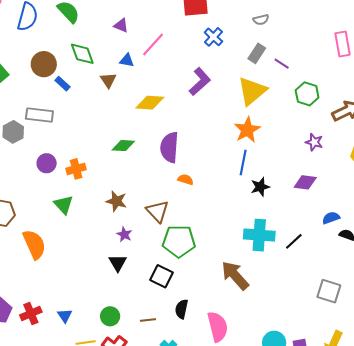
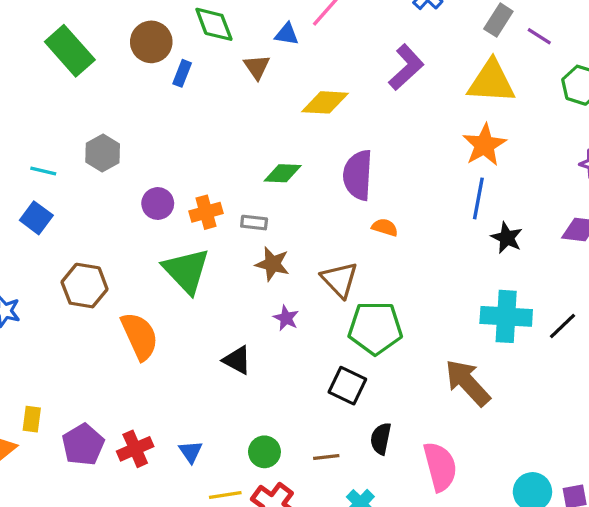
blue rectangle: (62, 84) -> (182, 73), turned 70
yellow triangle: (252, 91) -> (491, 82), turned 44
gray rectangle: (39, 115) -> (254, 223), moved, size x0.6
black star: (260, 187) -> (507, 238), turned -30
green triangle: (64, 205) -> (186, 271), size x1.5
black triangle: (118, 263) -> (237, 360), moved, turned -30

